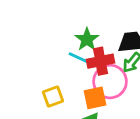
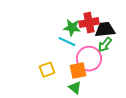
green star: (87, 39) -> (72, 28), turned -30
red cross: (100, 61) -> (89, 23), moved

